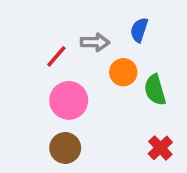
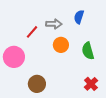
orange circle: (123, 72) -> (61, 45), moved
pink circle: (69, 100) -> (14, 57), moved

